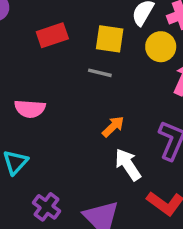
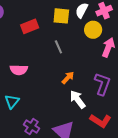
yellow square: (110, 39) -> (61, 16), moved
gray line: (100, 73) -> (58, 47), turned 56

